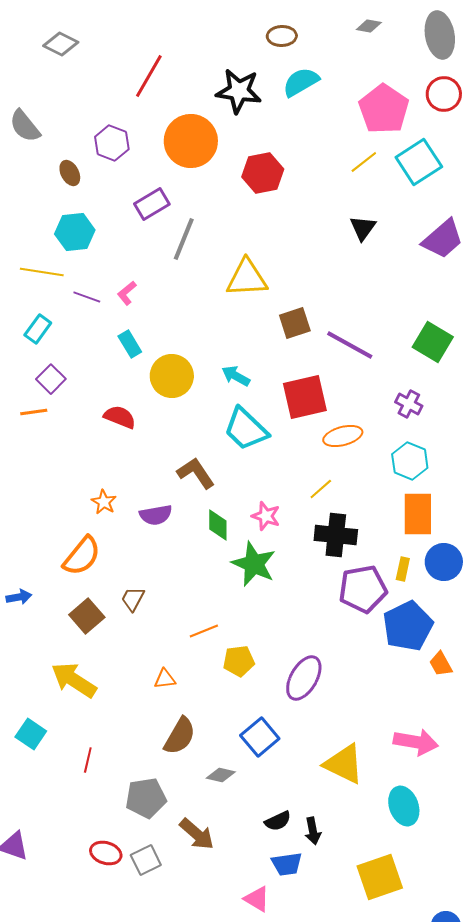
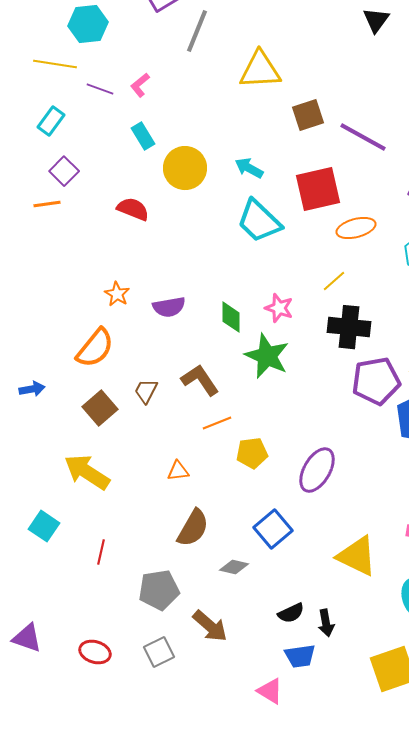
brown L-shape: (196, 473) -> (200, 380), moved
red ellipse: (106, 853) -> (95, 652), moved

